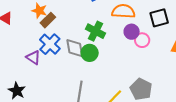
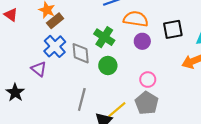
pink circle: (142, 40) -> (148, 80), moved
green circle: (90, 53) -> (108, 65), moved
purple triangle: (33, 57) -> (39, 69), moved

